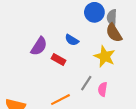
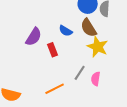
brown semicircle: (114, 33) -> (89, 28), moved
red rectangle: (58, 60) -> (53, 50), turned 40

